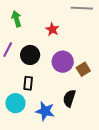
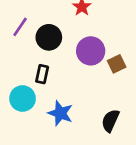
black semicircle: (69, 98) -> (110, 121), moved

